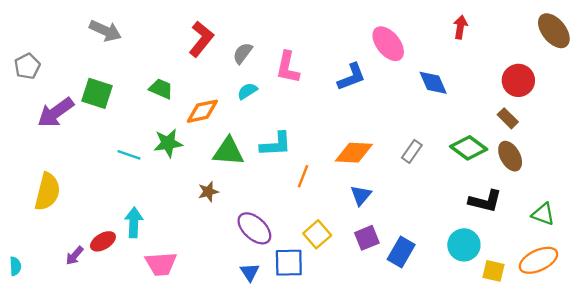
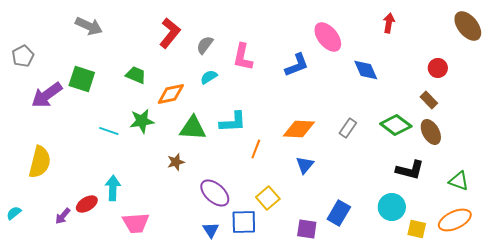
red circle: (518, 80) -> (438, 68), size x0.7
purple square: (367, 238) -> (307, 229), moved, turned 30
cyan semicircle: (15, 266) -> (14, 213), moved, turned -126

